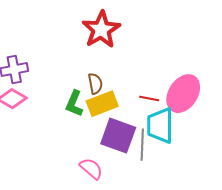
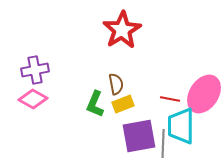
yellow rectangle: (102, 104) -> (123, 104), size x0.7
purple square: (118, 136) -> (139, 136), turned -30

